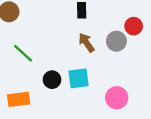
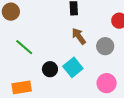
gray circle: (116, 41) -> (105, 46), moved
cyan square: (79, 78) -> (73, 67), turned -30

